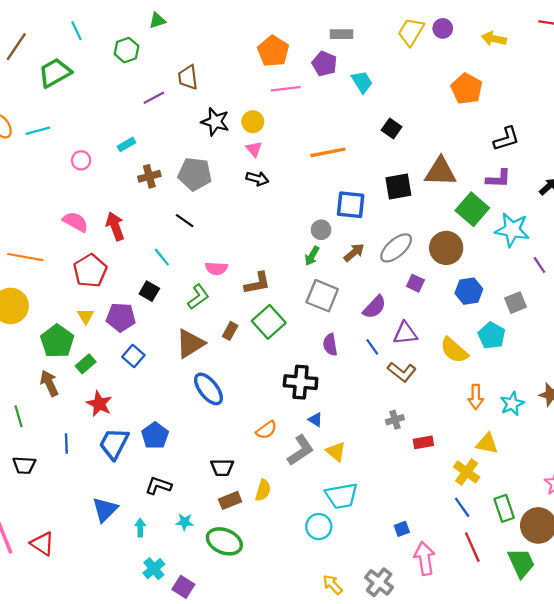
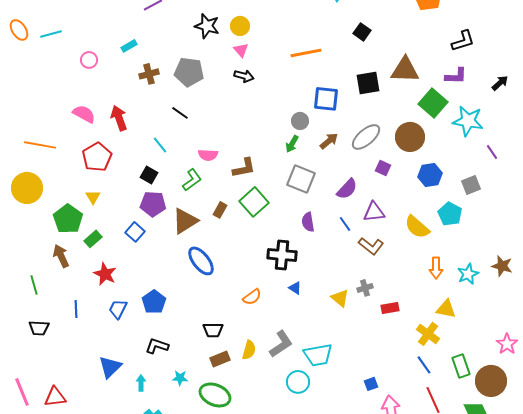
purple pentagon: (121, 317) -> (153, 204), moved
blue trapezoid: (114, 444) -> (118, 309), size x0.7
gray L-shape: (301, 450) -> (281, 344), moved
yellow triangle: (336, 452) -> (340, 298), moved
red triangle: (42, 544) -> (55, 397), turned -40

